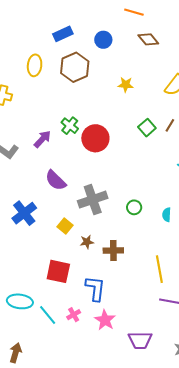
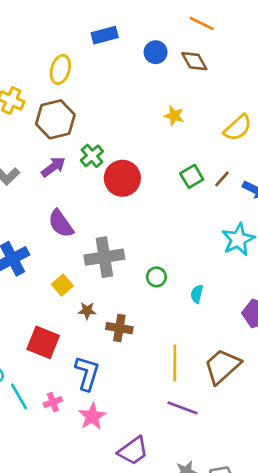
brown diamond: (148, 39) -> (194, 61), moved
brown hexagon: (75, 67) -> (55, 119), moved
purple trapezoid: (140, 340) -> (133, 451), turned -45

